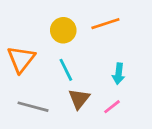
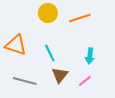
yellow circle: (63, 30) -> (48, 13), moved
orange triangle: (21, 59) -> (16, 45), turned -50

